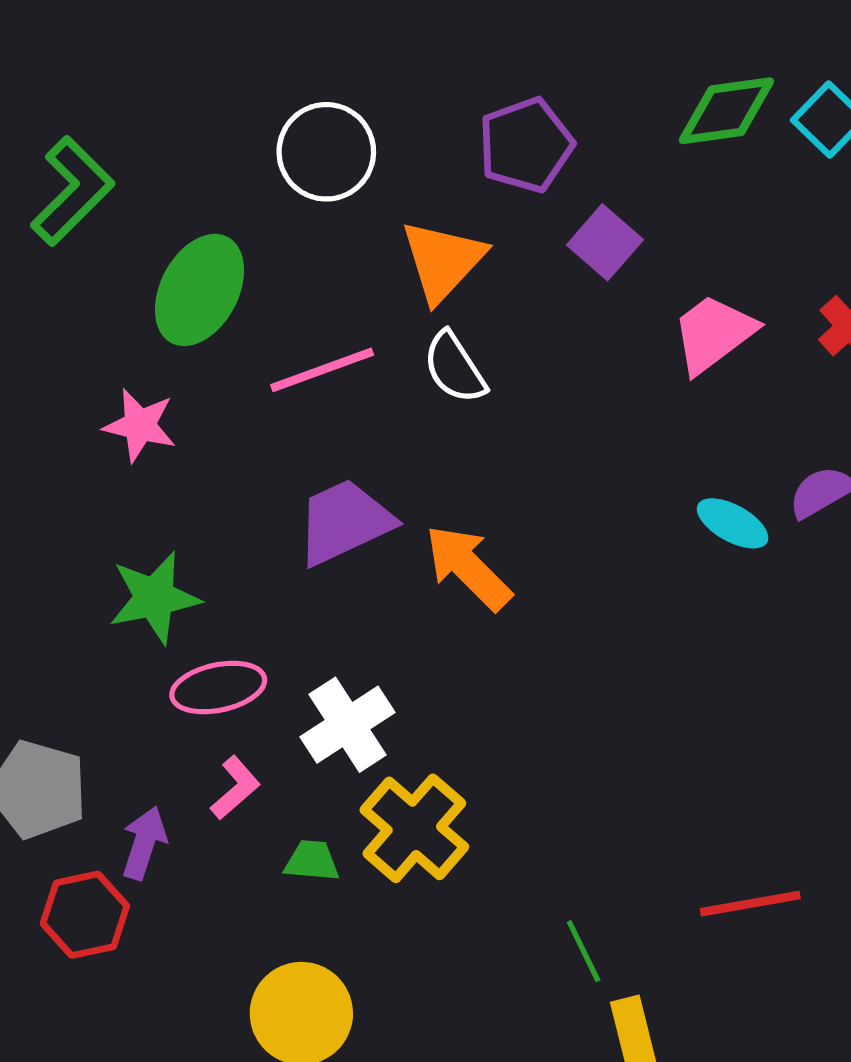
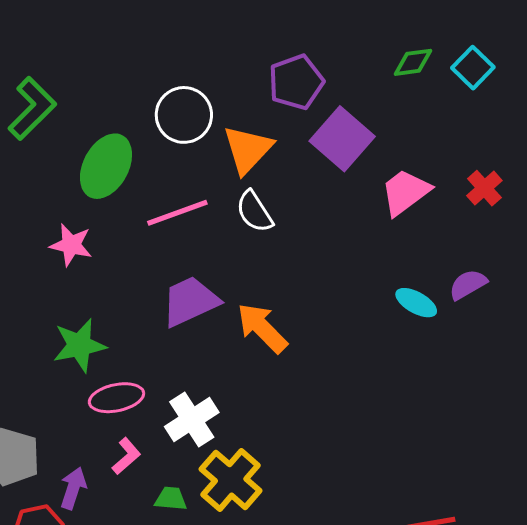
green diamond: (726, 111) -> (413, 62), size x0.7
white circle: (326, 152) -> (184, 115), moved
purple square: (605, 242) -> (342, 139), size x1.5

